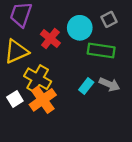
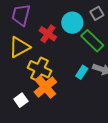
green rectangle: (101, 50) -> (92, 41), turned 40
white square: (15, 99) -> (21, 100), moved

